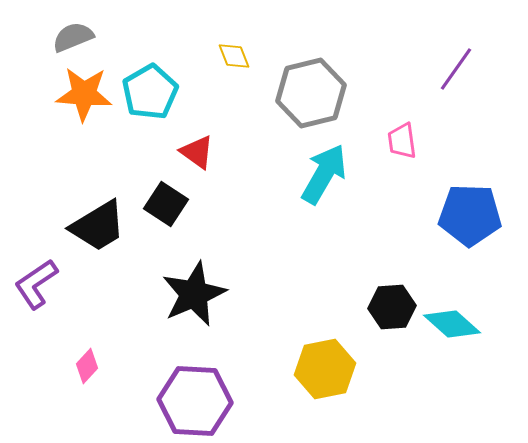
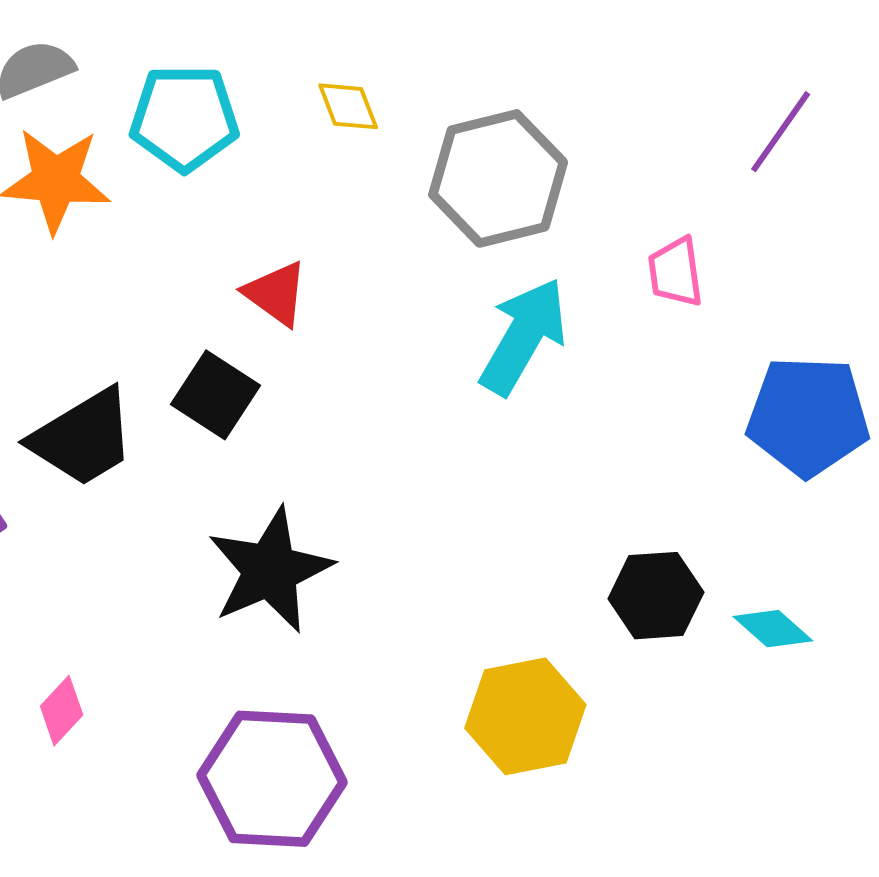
cyan pentagon: (150, 92) -> (184, 118), moved, turned 30
cyan diamond: (452, 324) -> (773, 629), size x0.7

